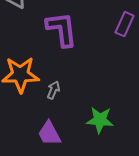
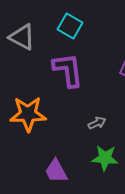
gray arrow: (53, 90) -> (97, 123), moved, turned 42

